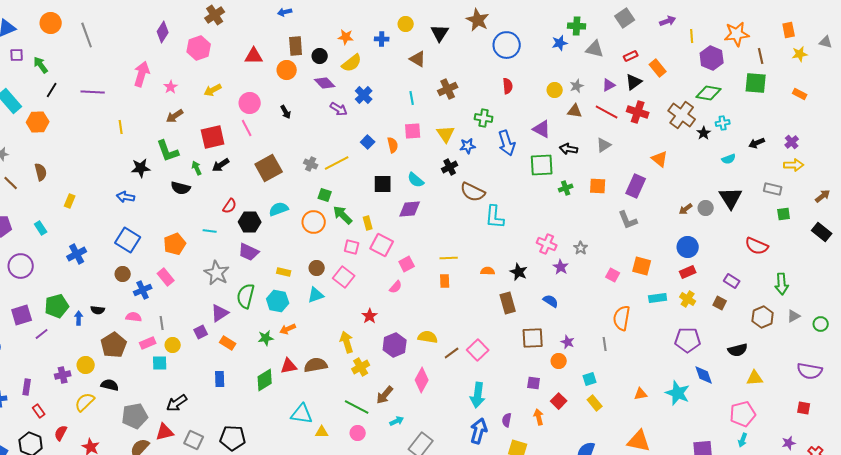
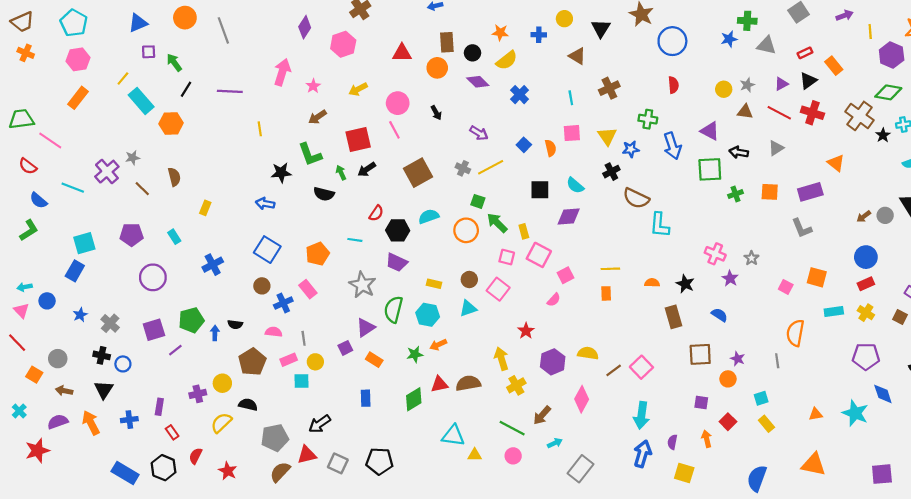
purple arrow: (339, 109) -> (479, 133), moved
purple rectangle: (636, 186) -> (810, 192), turned 50

